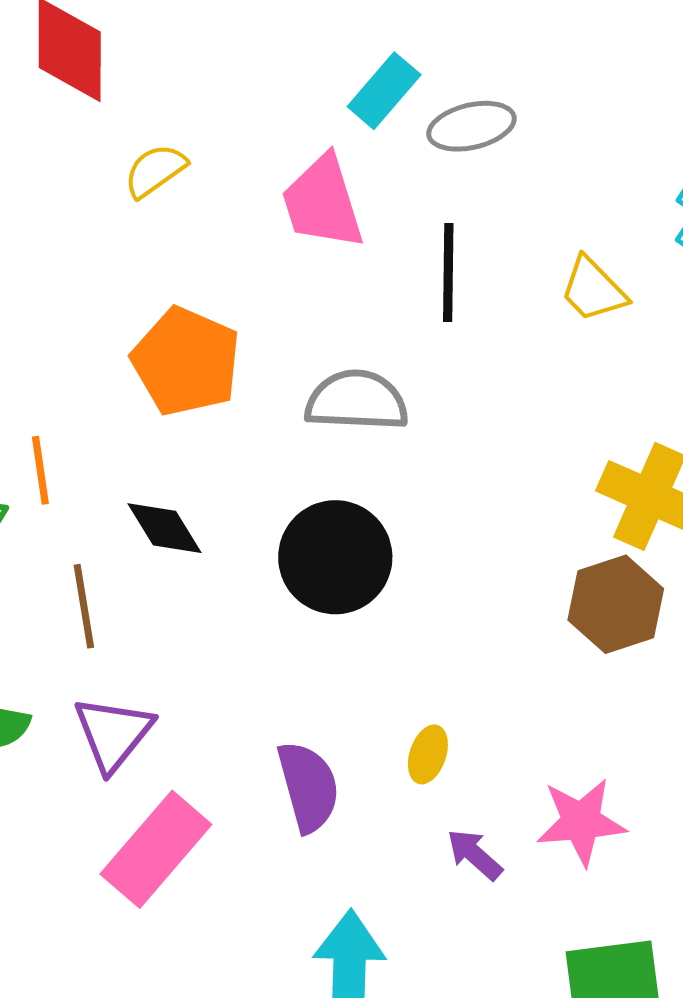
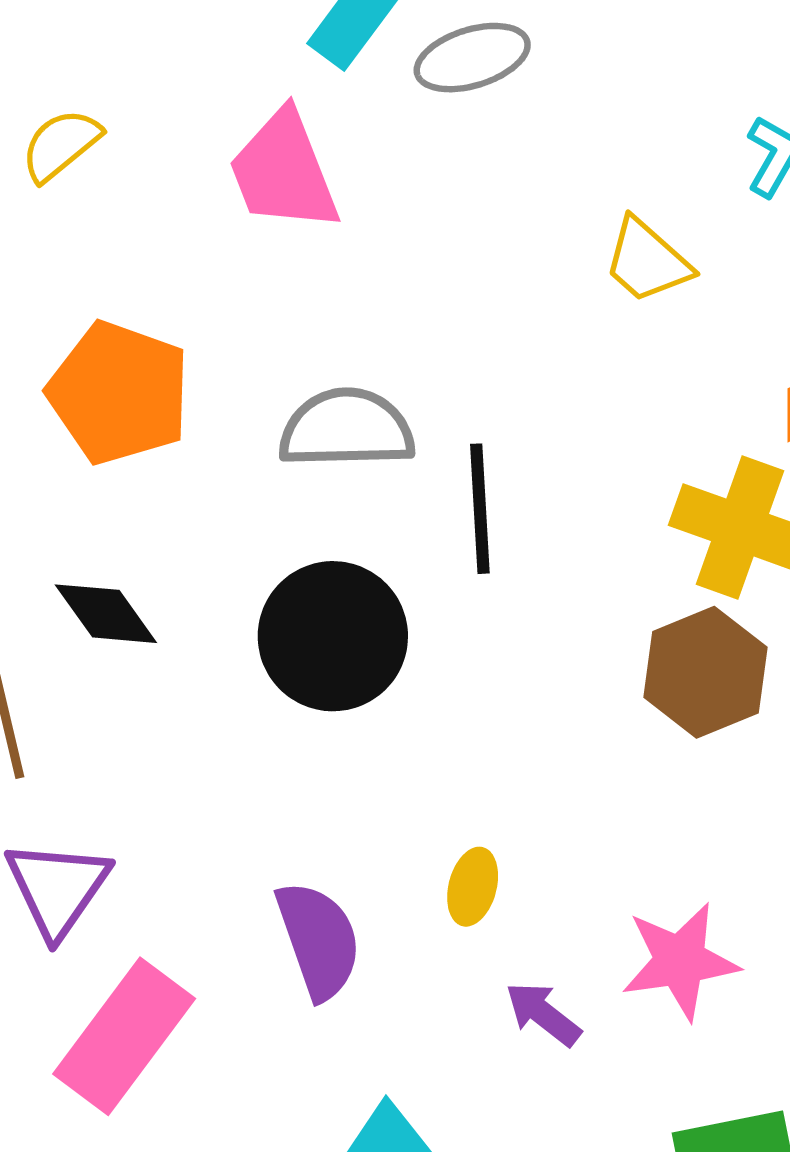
black line: (448, 272) -> (480, 509), moved

